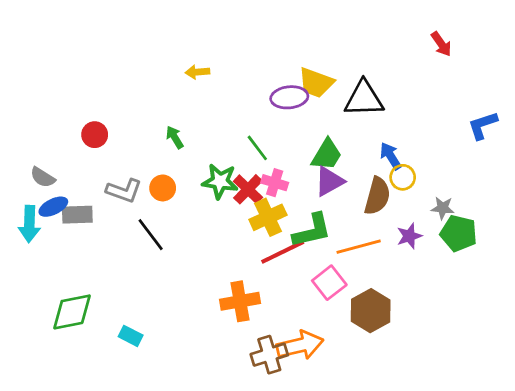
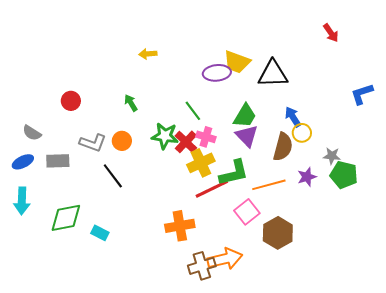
purple triangle: (329, 181) -> (247, 136), turned -45
blue ellipse: (53, 207) -> (23, 162), moved
cyan arrow: (29, 224) -> (22, 201), moved
green diamond: (72, 312) -> (66, 218), moved
cyan rectangle: (131, 336) -> (100, 233), moved

